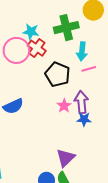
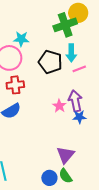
green cross: (66, 28) -> (65, 25), moved
red cross: (37, 48) -> (15, 85), moved, turned -36
black pentagon: (58, 74) -> (50, 62), moved

